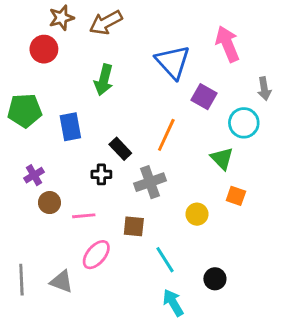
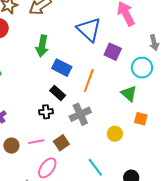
blue rectangle: (70, 127) -> (62, 68), moved, turned -48
brown circle: (49, 203) -> (11, 146), moved
brown square: (134, 226) -> (61, 143), moved, turned -35

